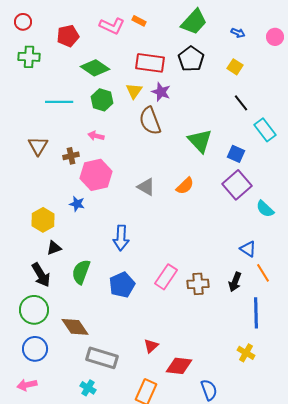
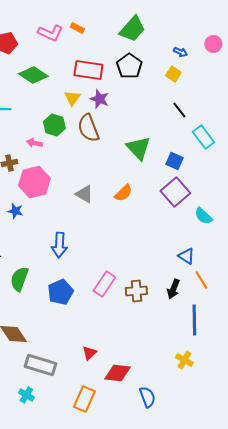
blue arrow: (238, 33) -> (180, 52), moved
green hexagon: (102, 100) -> (54, 125), moved

